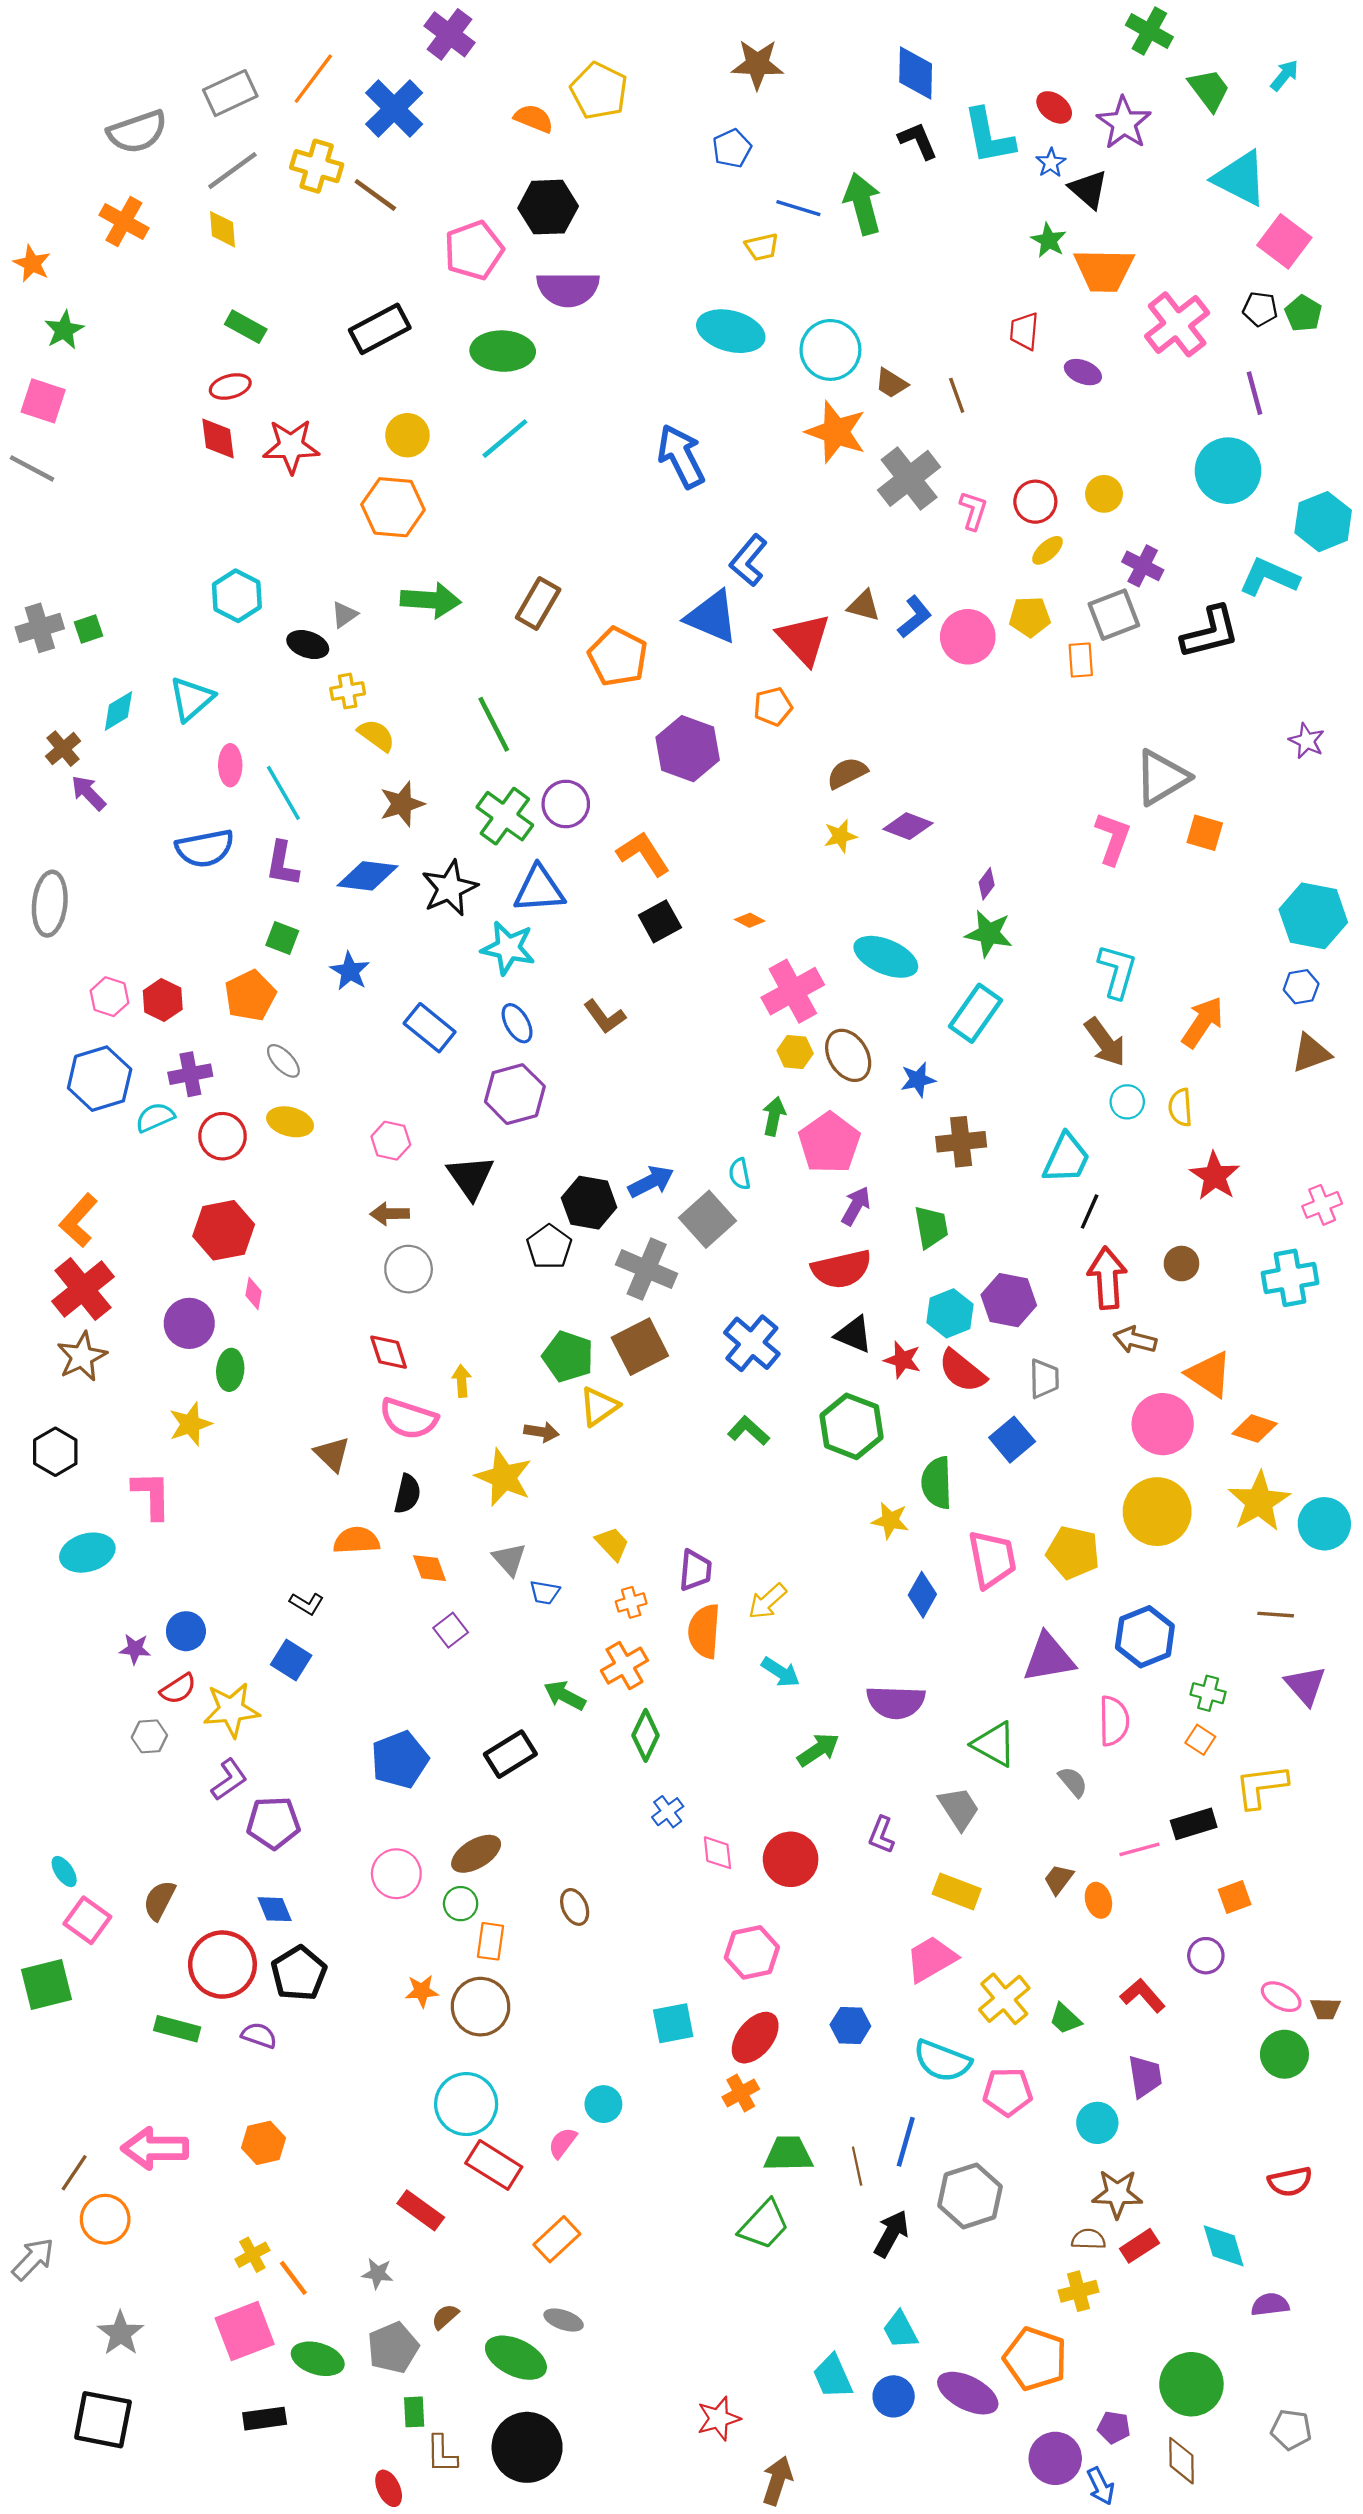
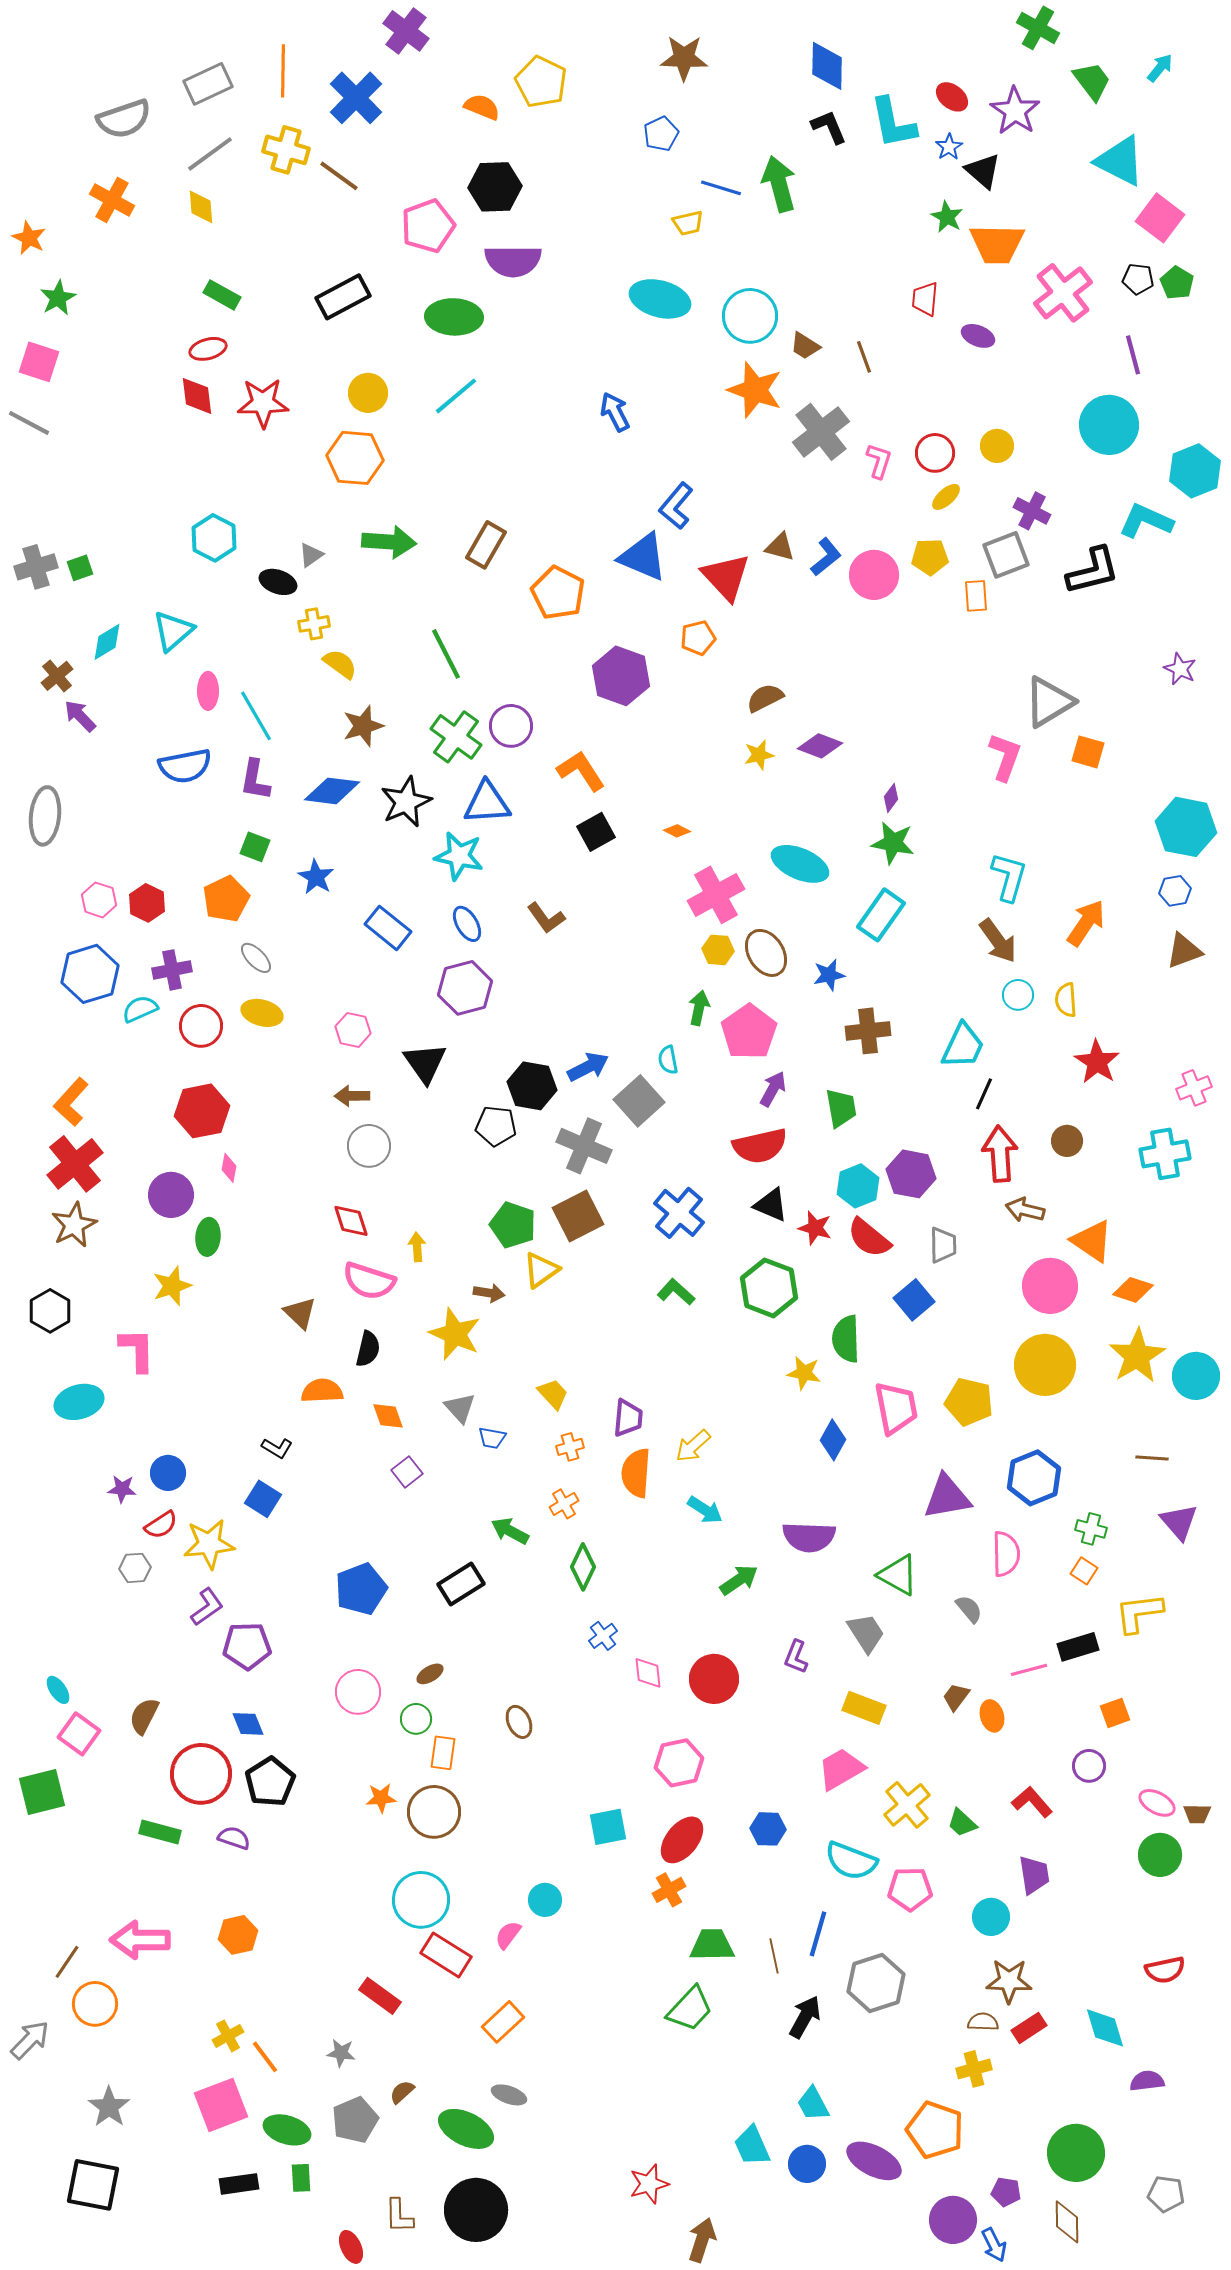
orange line: (313, 79) -> (283, 71), turned -36
blue arrow: (681, 456) -> (615, 412), size x0.7
black pentagon: (549, 1247) -> (496, 1126), turned -30
orange cross: (624, 1666) -> (564, 1504), size x0.7
brown ellipse: (476, 1854) -> (430, 1674), size x0.6
green rectangle: (414, 2412) -> (301, 2178), moved

